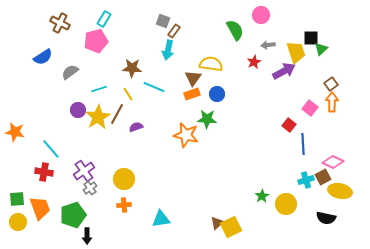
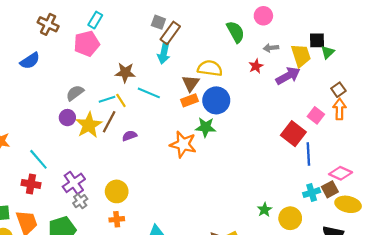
brown rectangle: (174, 31) -> (170, 33), size x1.5
gray semicircle: (70, 72) -> (75, 93), moved
cyan line: (99, 89) -> (107, 99), moved
blue circle: (217, 94) -> (216, 100), size x1.6
red square: (289, 125) -> (293, 134), size x1.6

